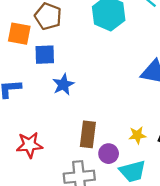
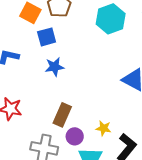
blue square: (45, 55) -> (47, 37), turned -30

